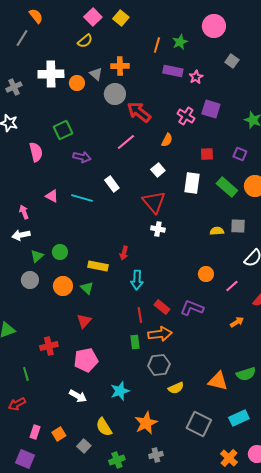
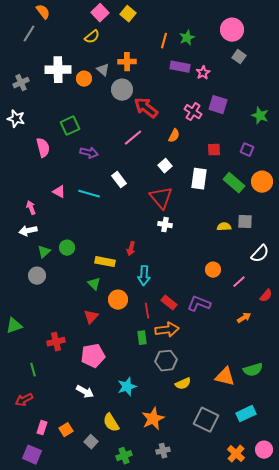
pink circle: (214, 26) -> (232, 30), moved
orange circle: (63, 286) -> (118, 300), moved

